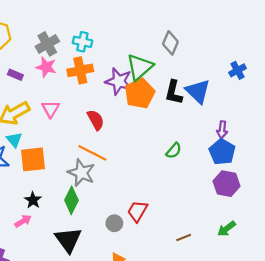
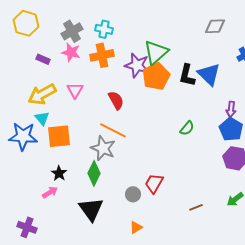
gray diamond: (170, 43) -> (215, 26), moved, turned 65

